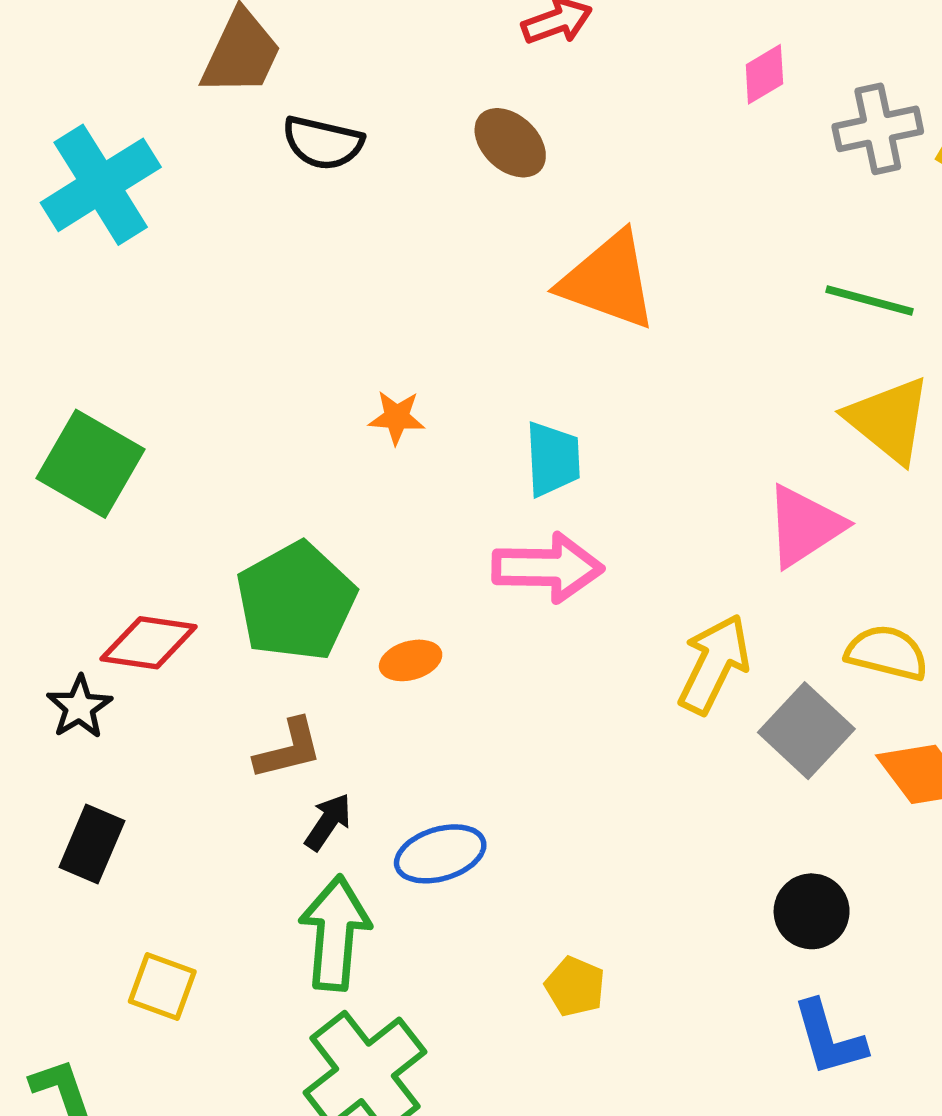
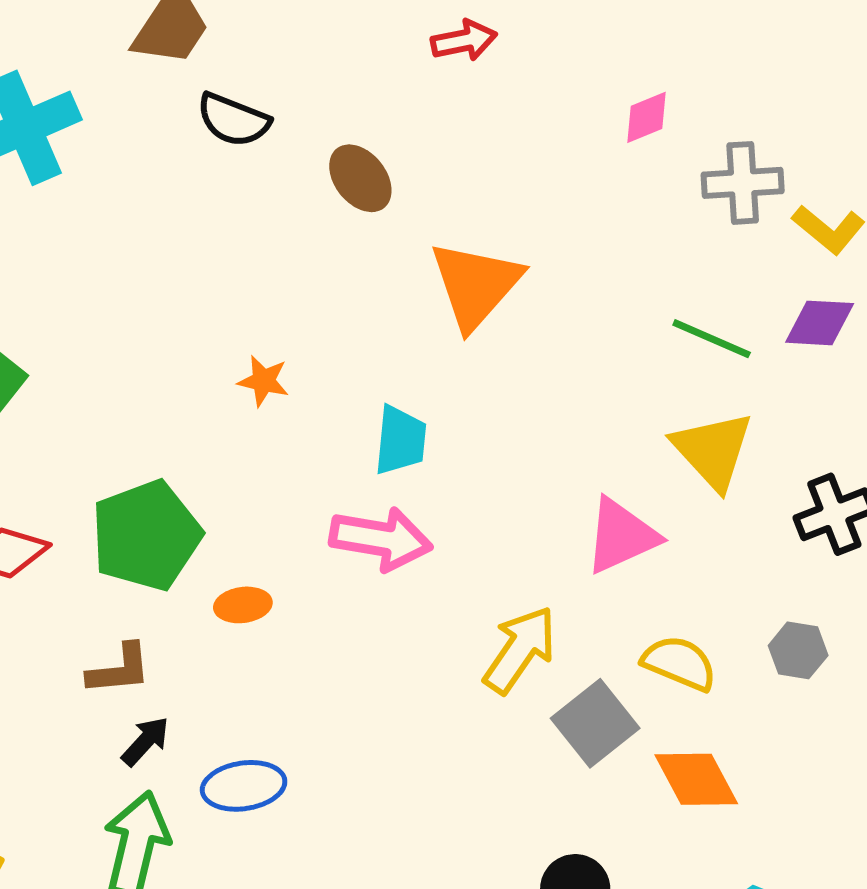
brown ellipse: (510, 143) -> (360, 178), moved
orange triangle: (608, 281) -> (476, 285), turned 43

